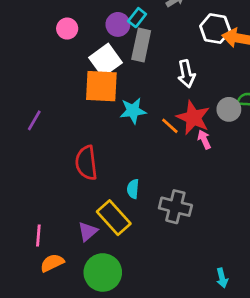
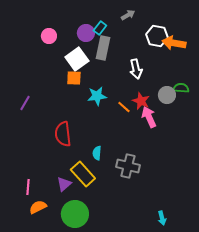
orange square: (101, 86) -> (74, 78), size x0.6
red star: (193, 118) -> (141, 101), size x0.7
pink arrow: (204, 140) -> (149, 117), size x1.5

